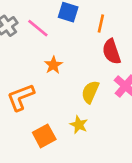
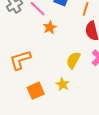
orange star: (53, 65) -> (50, 27), moved

